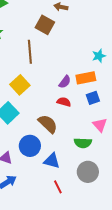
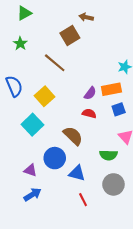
brown square: (45, 25) -> (70, 35), turned 30
brown line: (30, 52) -> (55, 63), turned -45

